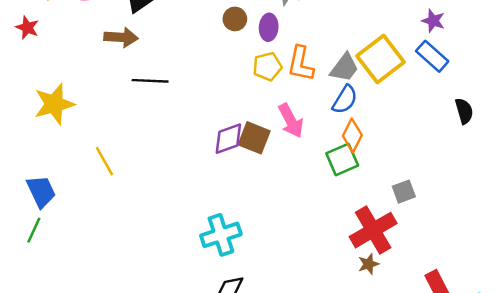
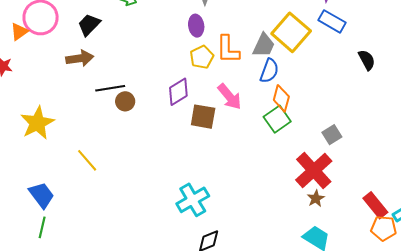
brown circle: (235, 19) -> (125, 101), moved
purple diamond: (228, 139) -> (178, 92), moved

